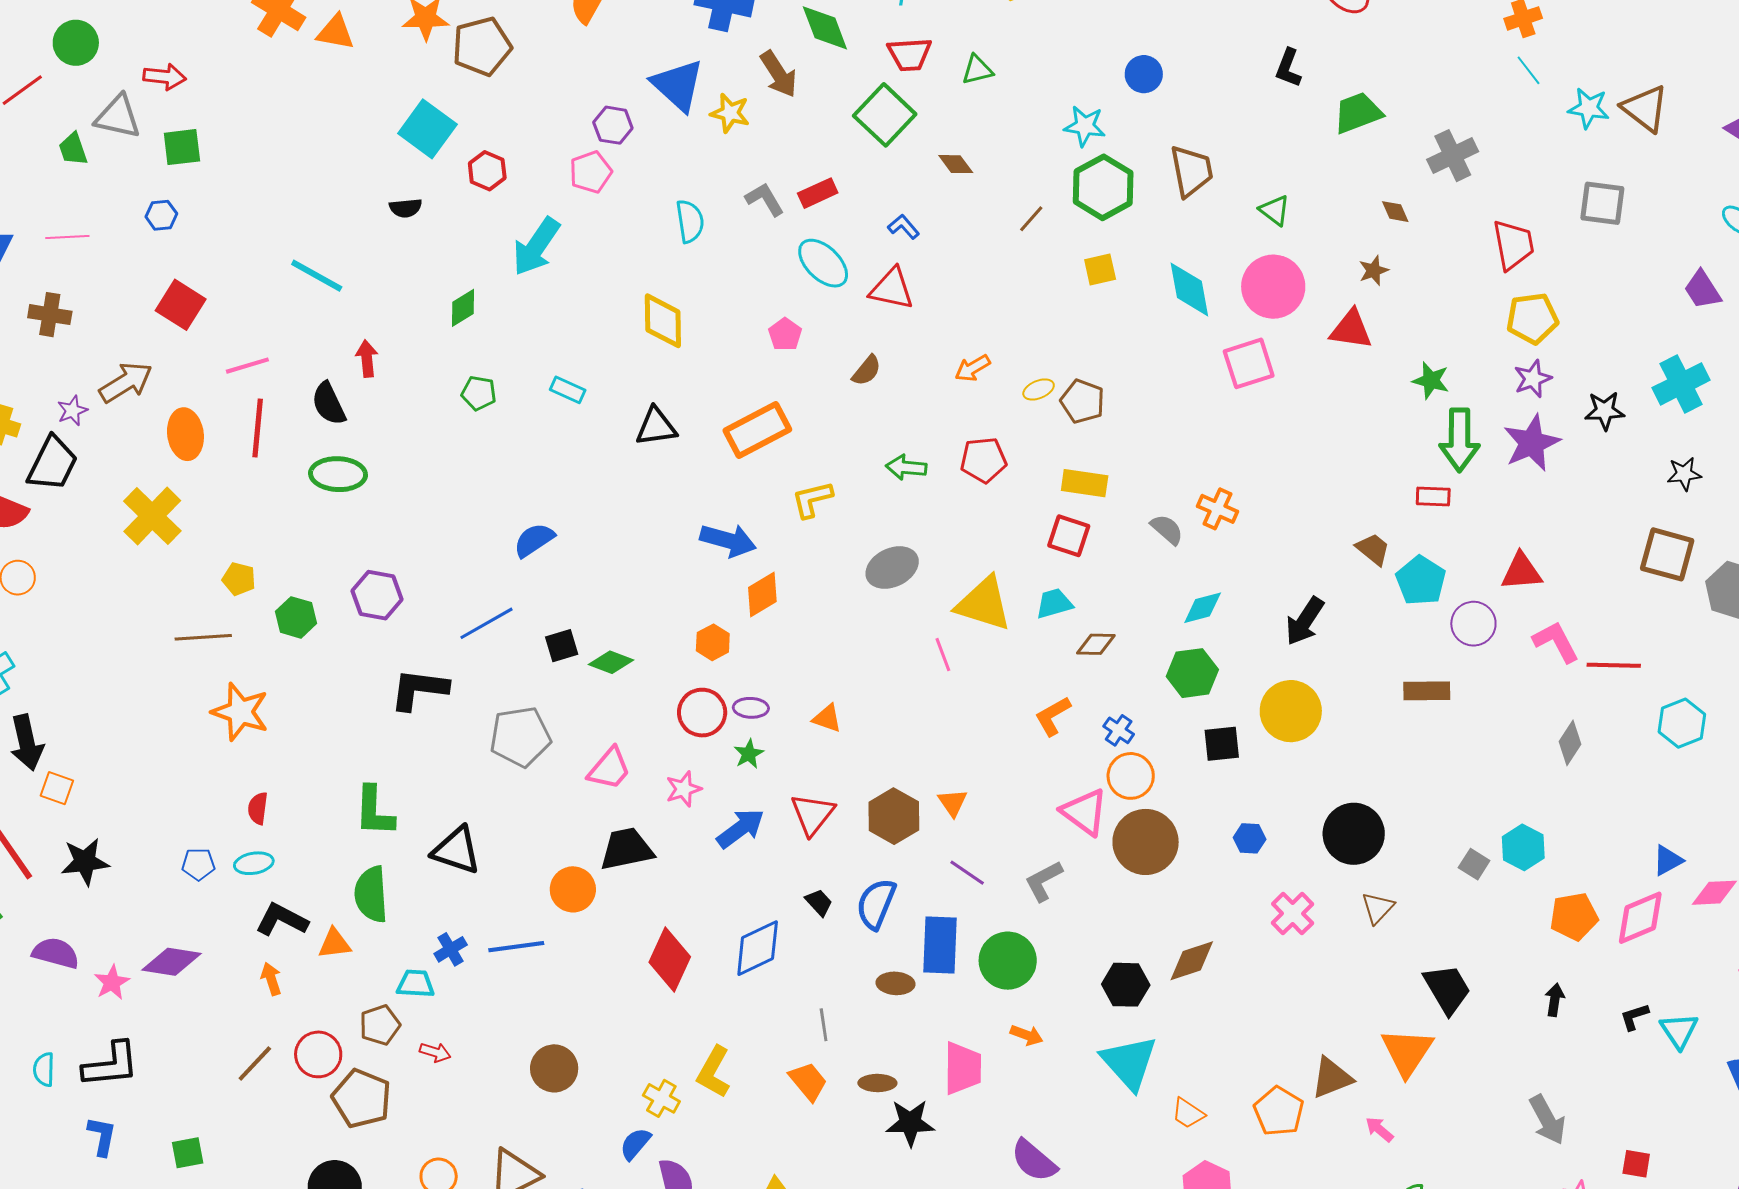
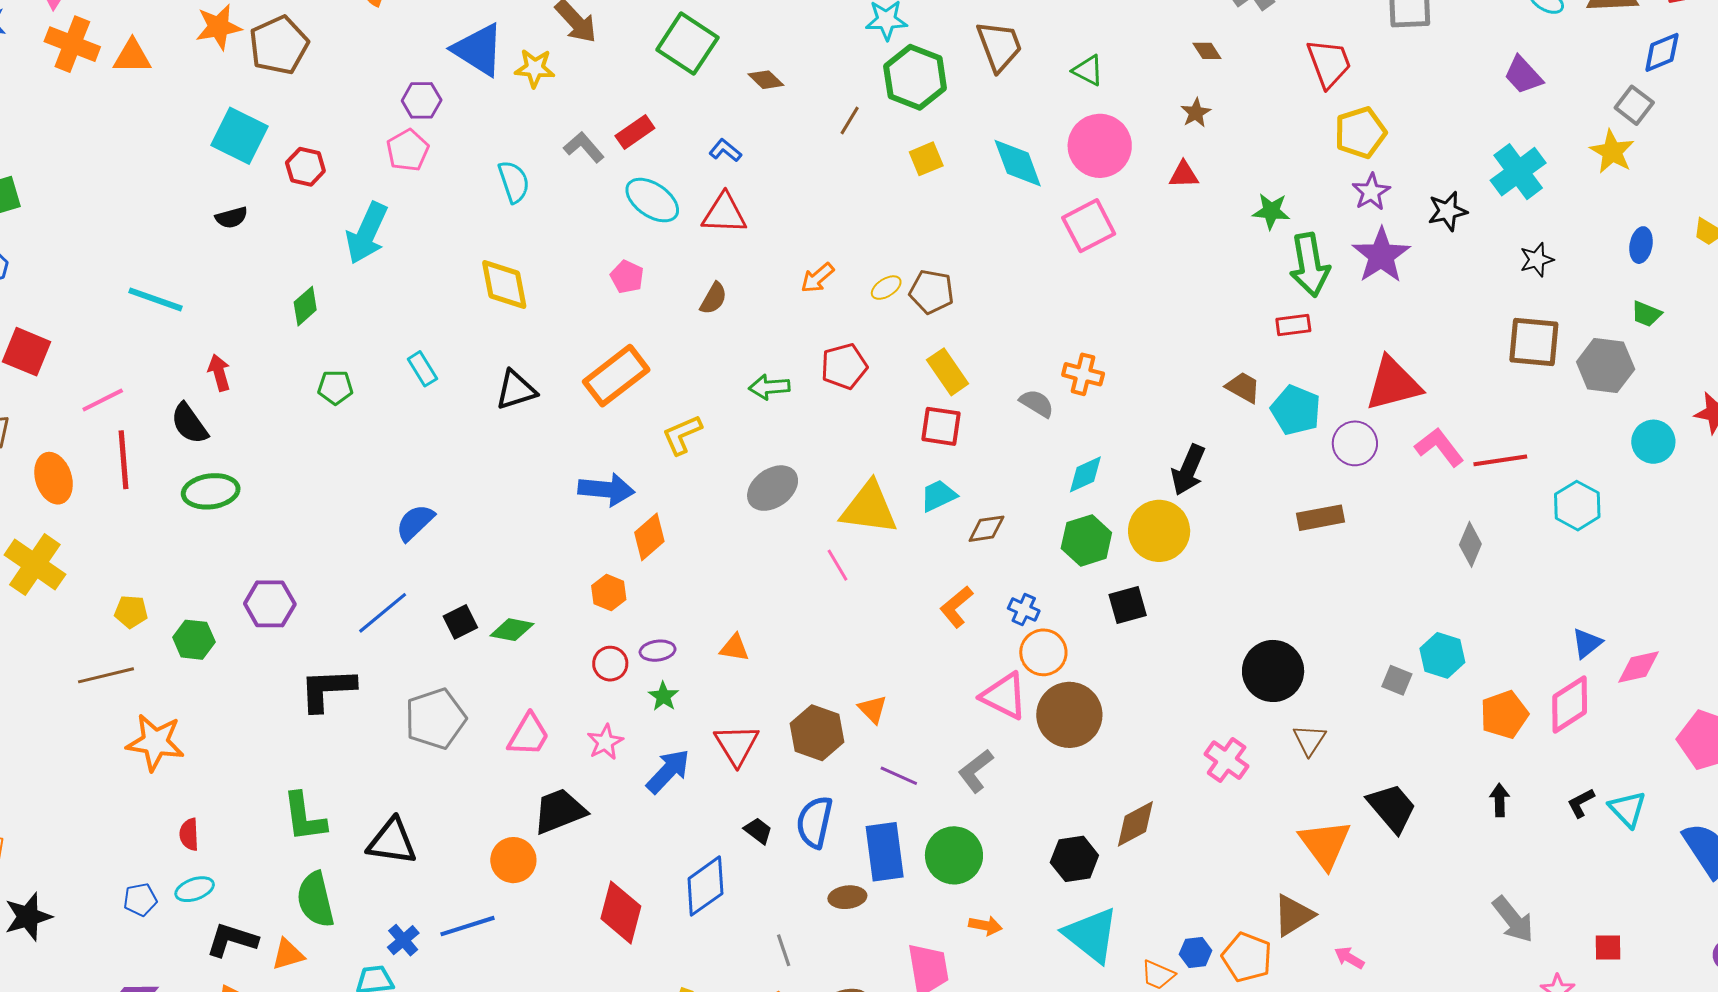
red triangle: (1351, 329) -> (1184, 175), size x0.7
cyan rectangle: (568, 390) -> (422, 369), turned 44
yellow rectangle: (1085, 483) -> (948, 372), turned 57
red triangle: (1521, 572) -> (1393, 384), size x1.4
yellow circle: (1291, 711) -> (1159, 531), moved
red circle: (702, 713) -> (610, 664), size x0.7
blue hexagon: (1250, 838) -> (1196, 952), moved
orange triangle: (1407, 1052) -> (1325, 844), moved

